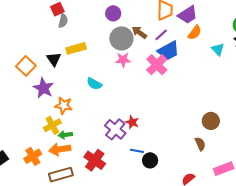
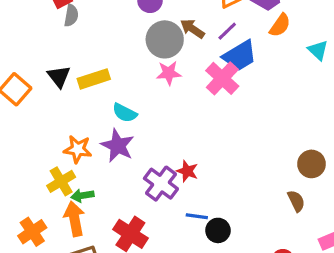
yellow rectangle: (76, 48) -> (94, 79), moved
purple star: (43, 88) -> (118, 146), moved
orange arrow: (60, 149) -> (74, 219), turned 90

